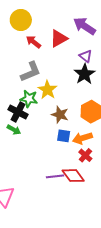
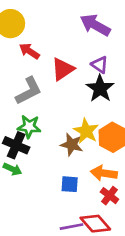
red triangle: (59, 38) -> (63, 69), moved
yellow star: (47, 90) -> (86, 131), moved
blue square: (64, 136) -> (70, 184), moved
orange arrow: (82, 138) -> (104, 173), turned 30

